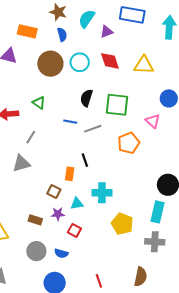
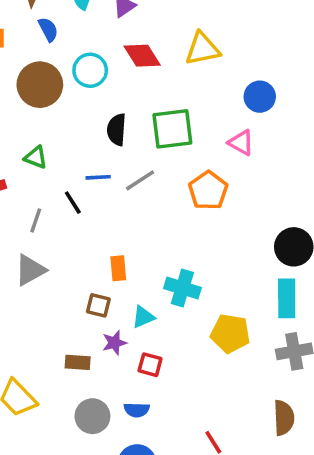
black line: (85, 160) -> (73, 203), moved
cyan cross: (102, 193) -> (182, 288), turned 30

